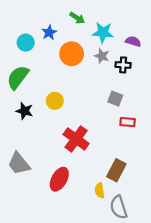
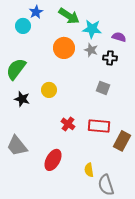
green arrow: (77, 18) -> (69, 16), size x1.5
blue star: (49, 32) -> (36, 12), moved
cyan circle: (26, 43) -> (23, 26), moved
red rectangle: (128, 122) -> (99, 126), moved, size x1.5
red cross: (76, 139) -> (68, 124), size x0.6
brown rectangle: (116, 170) -> (122, 141), moved

